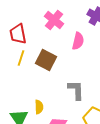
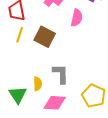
gray L-shape: (76, 90) -> (61, 74), moved

